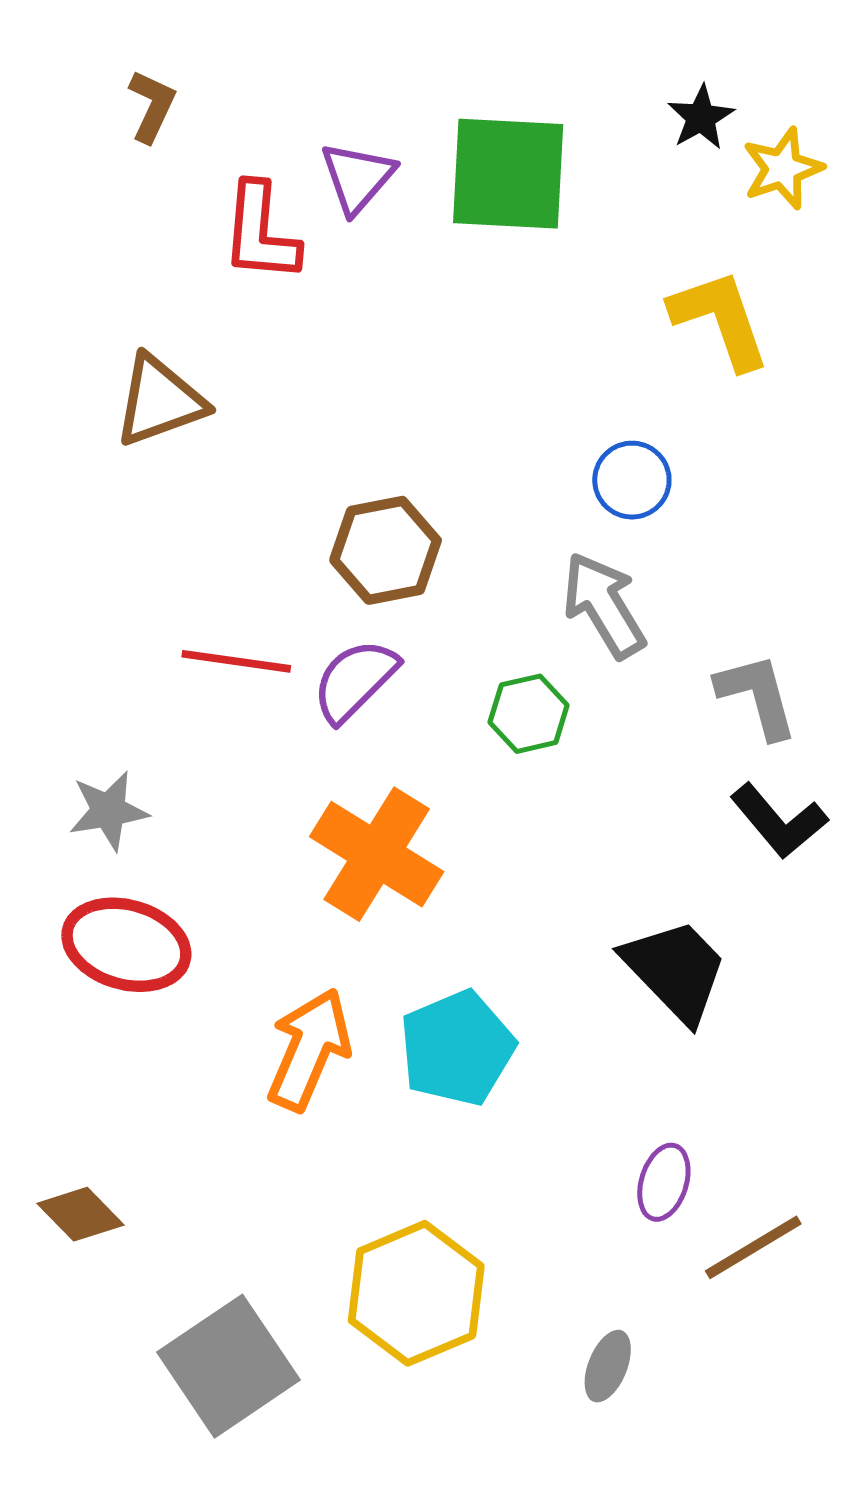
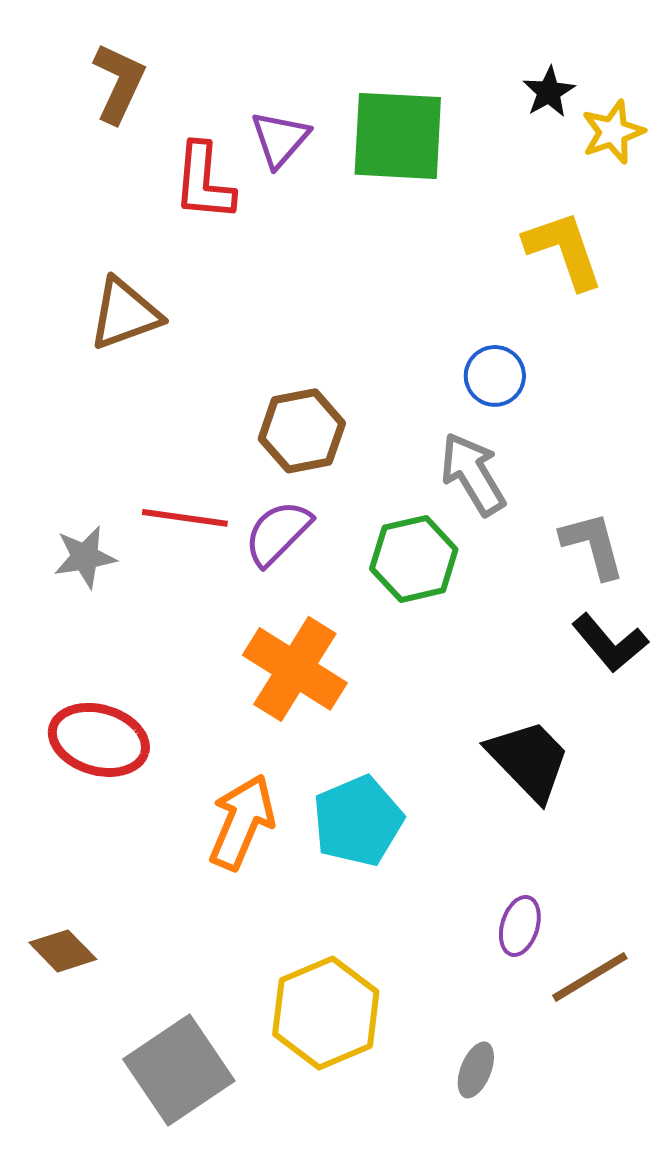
brown L-shape: (152, 106) -> (119, 83), size x1.4
green hexagon: (529, 714) -> (414, 559), size x1.4
gray star: (109, 811) -> (85, 557), moved

